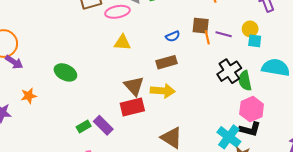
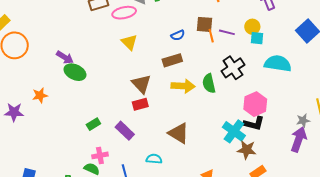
yellow triangle: (122, 43) -> (129, 42), turned 42
purple arrow: (14, 62) -> (65, 57), moved
green semicircle: (245, 81) -> (209, 83), moved
yellow arrow: (163, 91) -> (183, 86), moved
red rectangle: (132, 107) -> (140, 104), size x0.7
purple rectangle: (103, 125) -> (125, 131), moved

